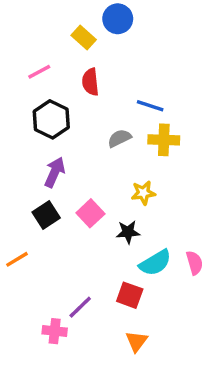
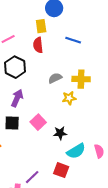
yellow rectangle: (84, 38) -> (41, 26), moved, turned 40
blue line: (150, 106) -> (73, 40), moved
yellow star: (143, 193) -> (69, 98), moved
black square: (46, 215) -> (12, 123), turned 35

